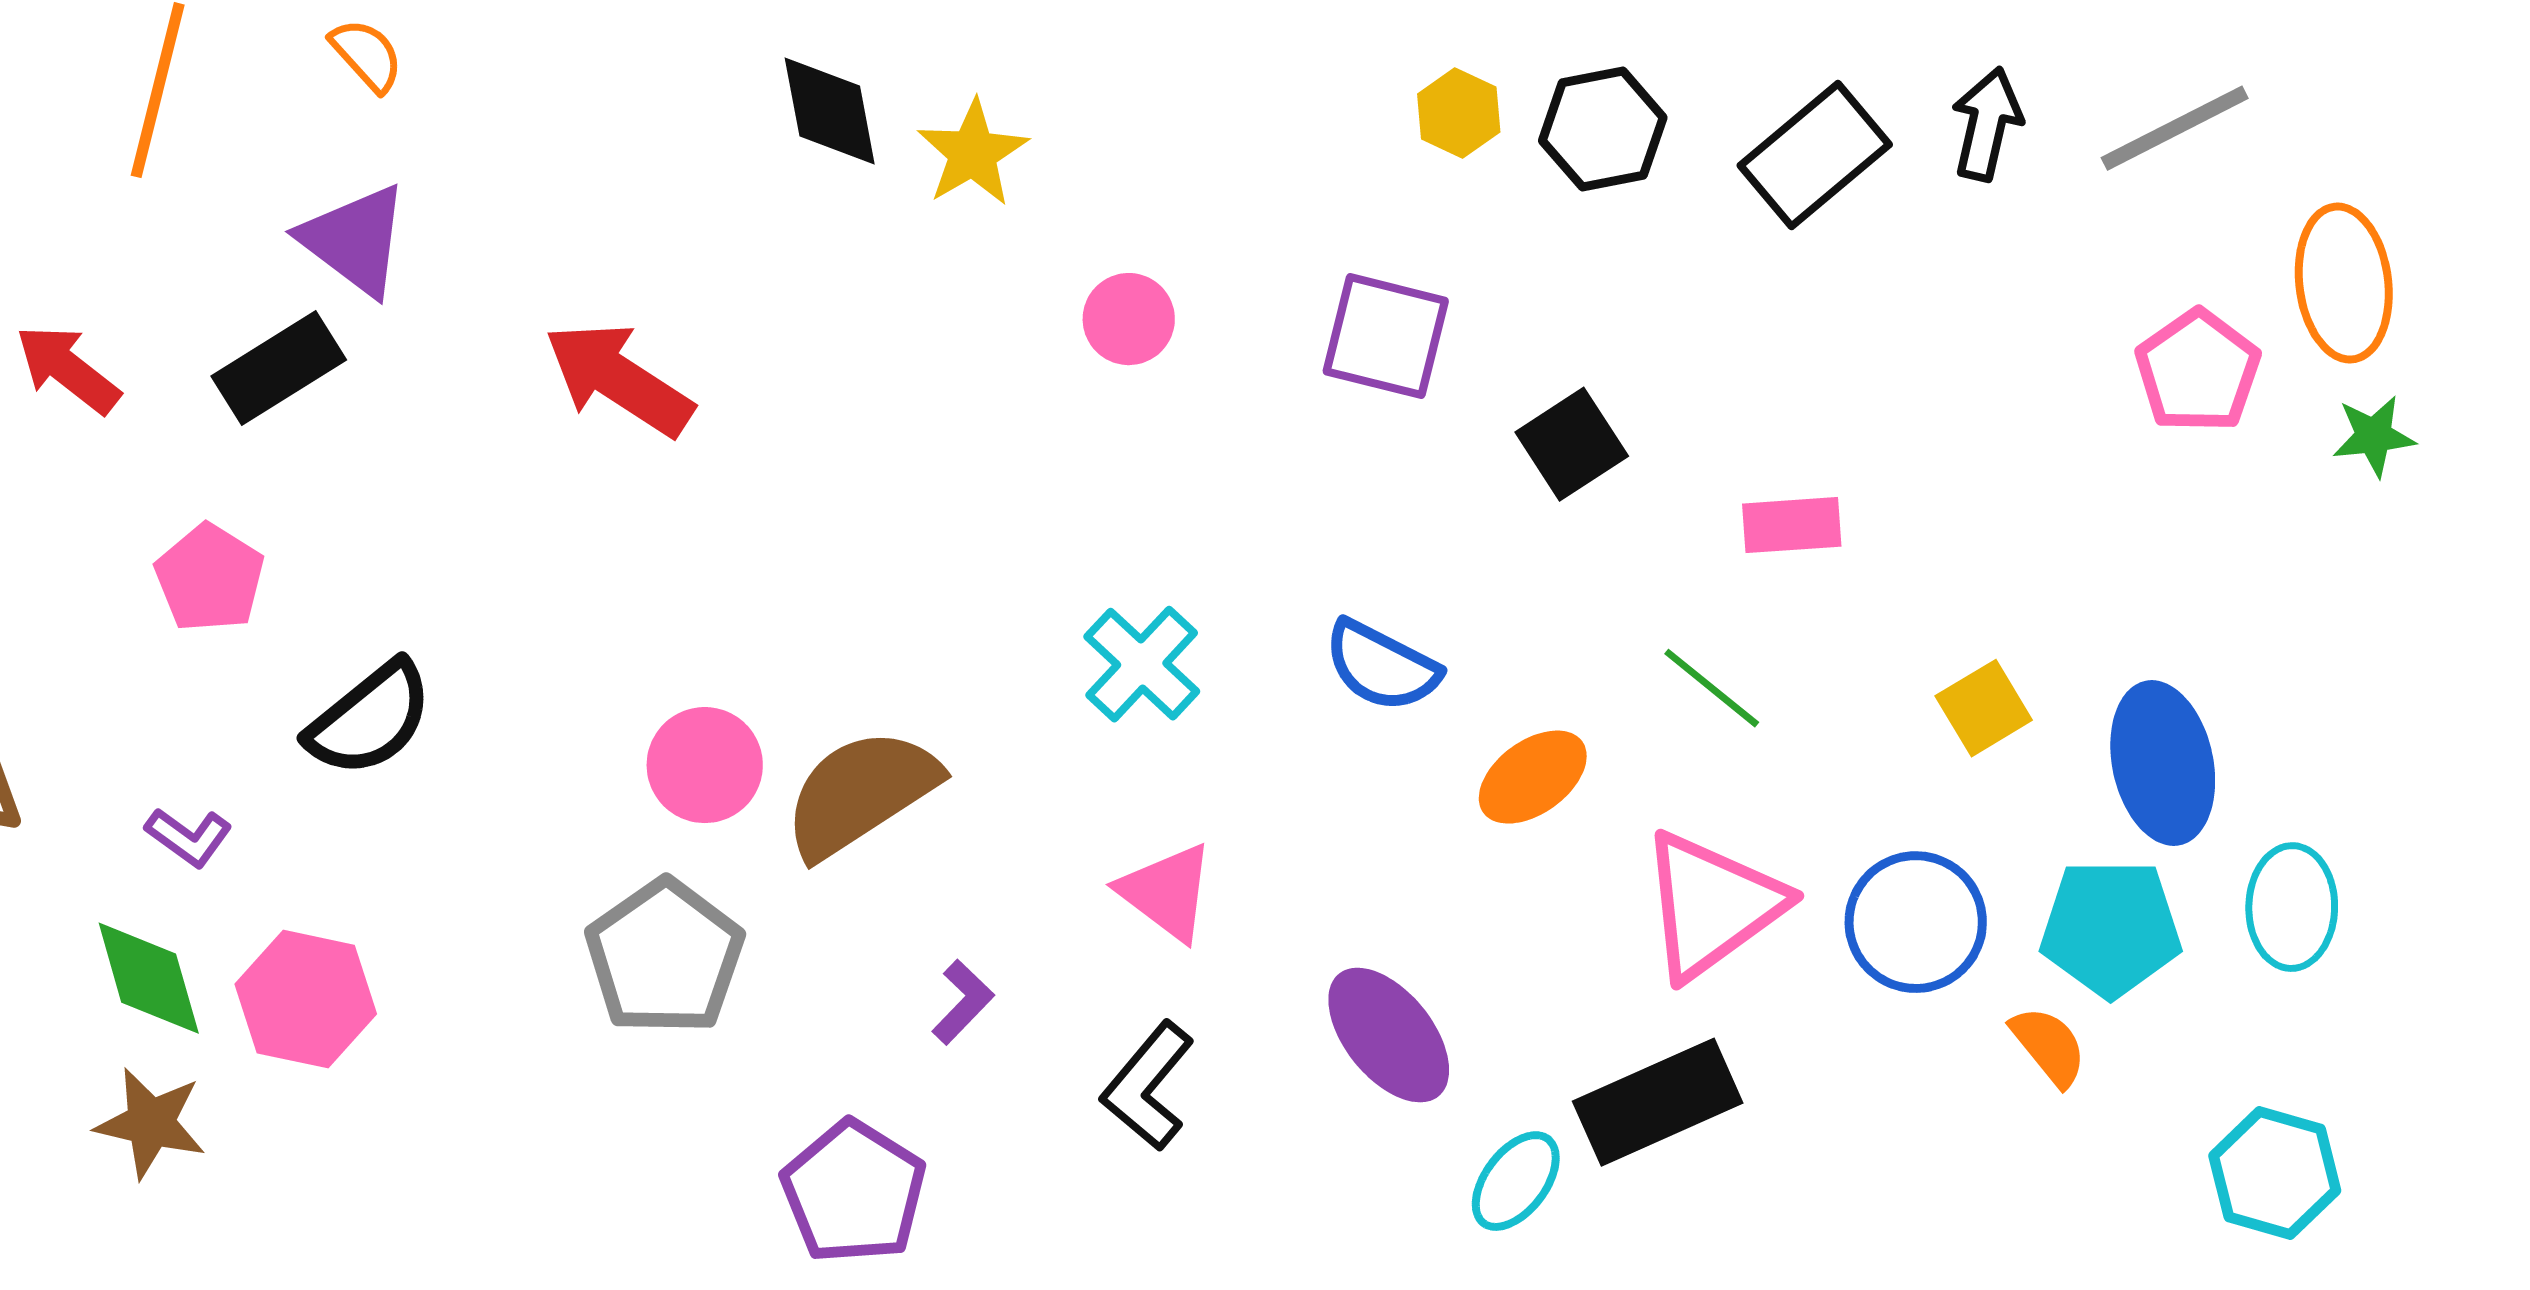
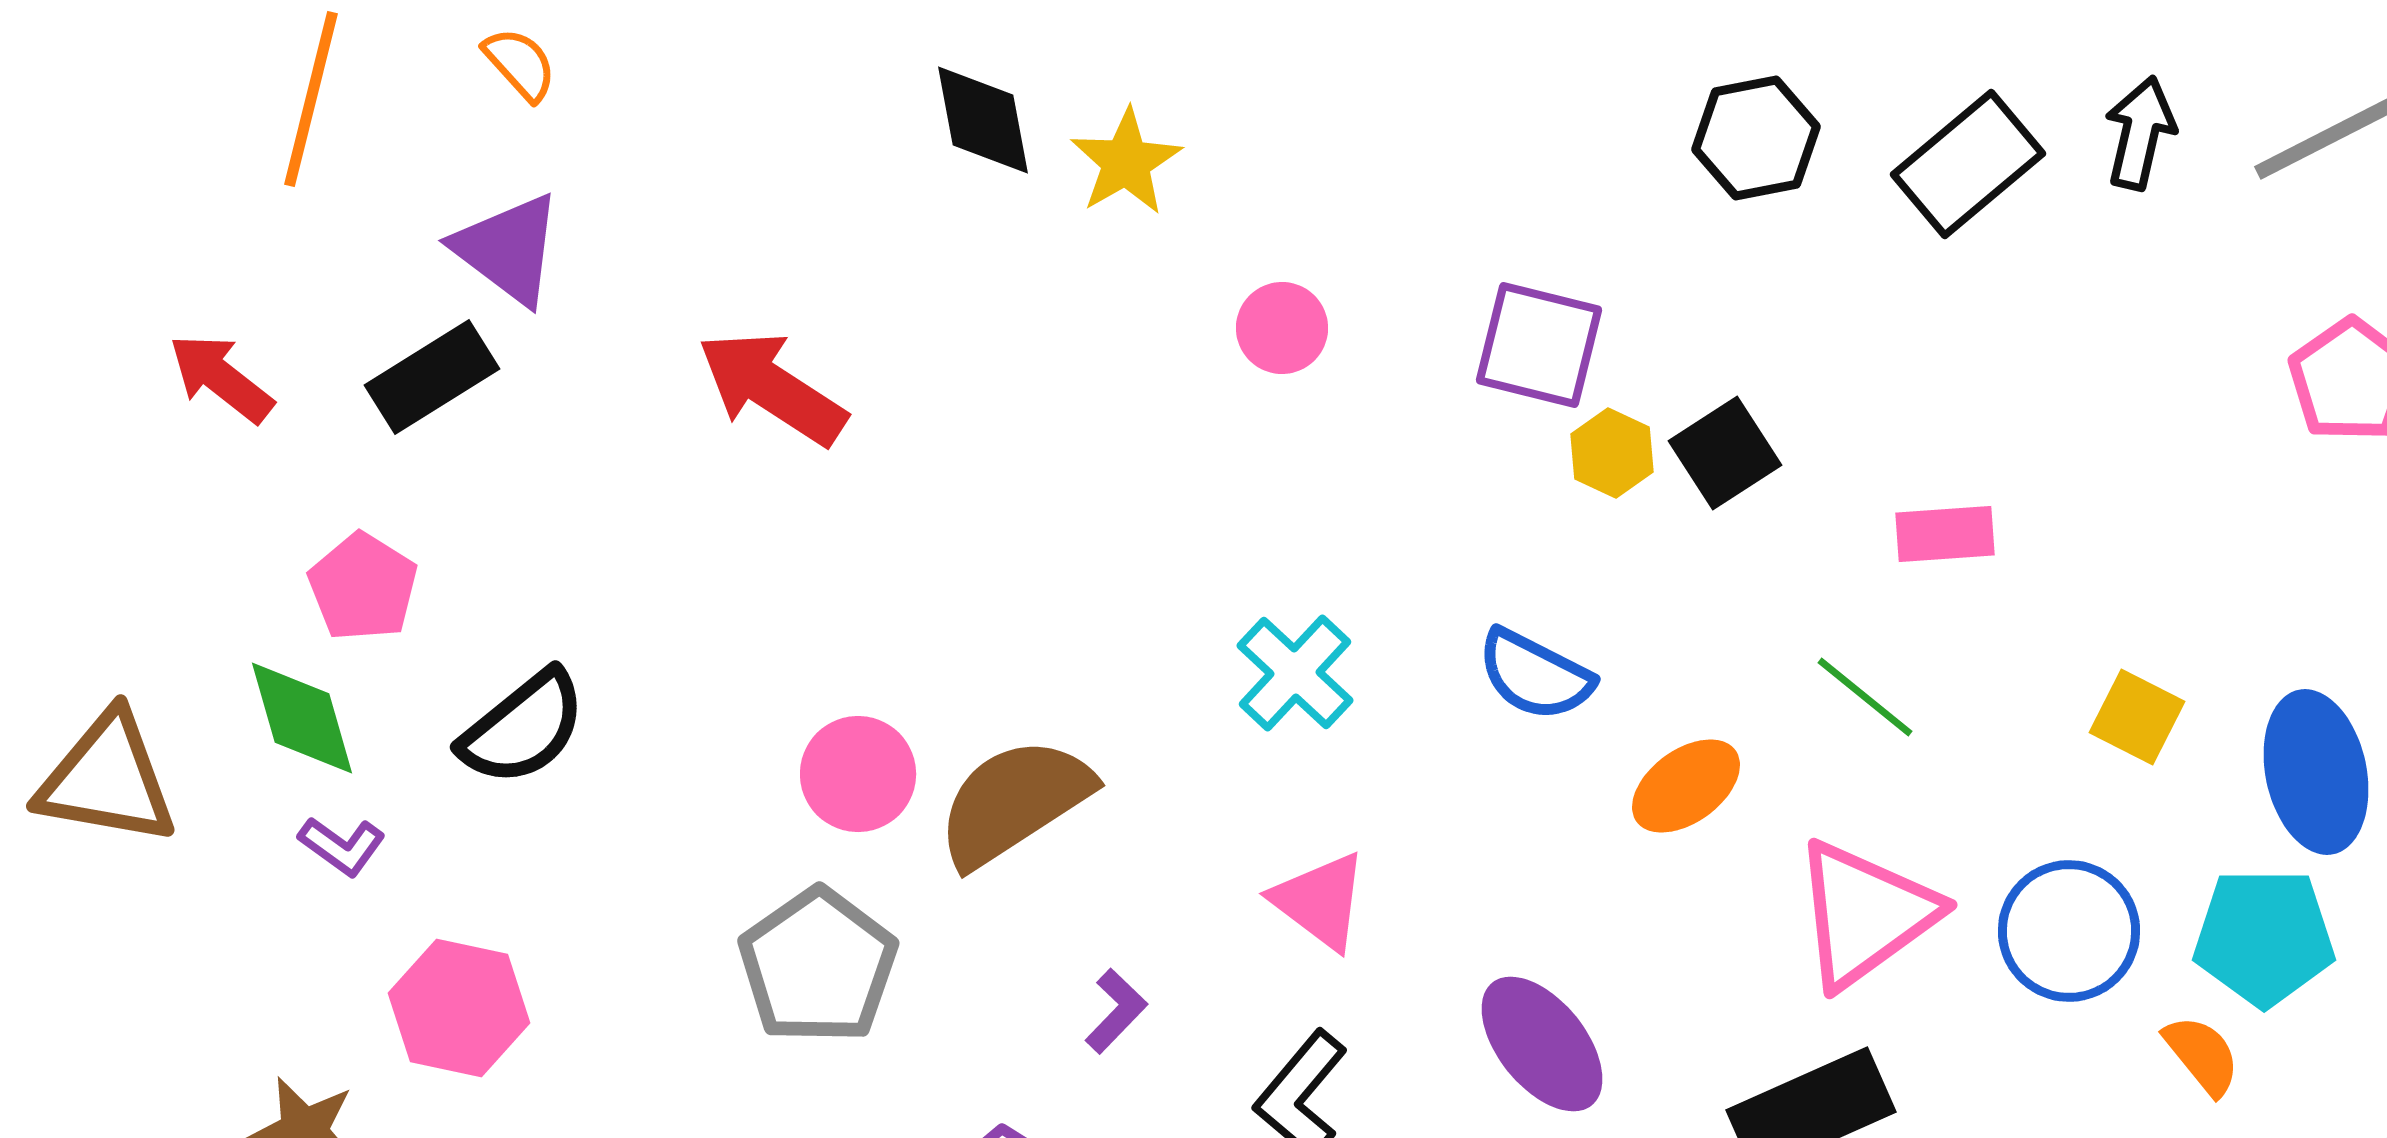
yellow hexagon: (1459, 113) -> (1612, 453), moved
yellow square: (1984, 708) -> (2137, 717), turned -32
green diamond: (149, 978) -> (302, 718), moved

